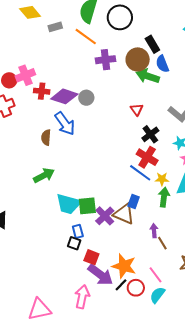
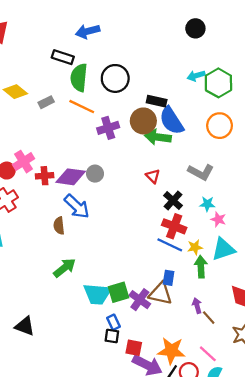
black rectangle: (152, 44) -> (157, 101), turned -36
blue semicircle: (162, 64) -> (171, 121), size x1.5

